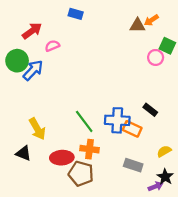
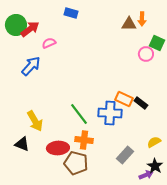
orange arrow: (151, 20) -> (142, 19), turned -56
green circle: (17, 61) -> (16, 25), moved
orange rectangle: (132, 129) -> (124, 99), moved
gray rectangle: (133, 165) -> (125, 155), turned -66

